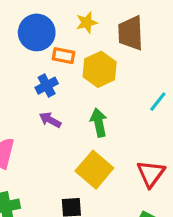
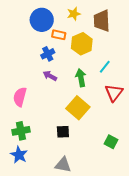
cyan line: (158, 102) -> (105, 67), moved
red triangle: (151, 174) -> (114, 93), moved

